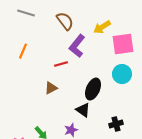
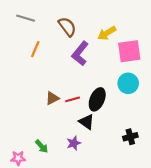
orange line: (23, 51) -> (35, 49), moved
red line: (61, 64) -> (73, 99), moved
black cross: (116, 124) -> (130, 137), moved

